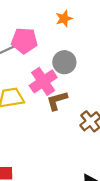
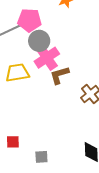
gray circle: (64, 62) -> (39, 41), moved

